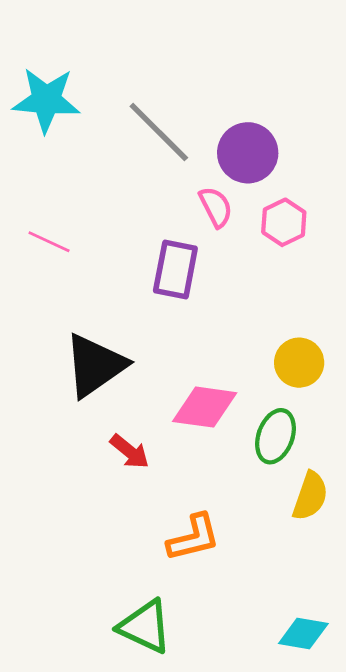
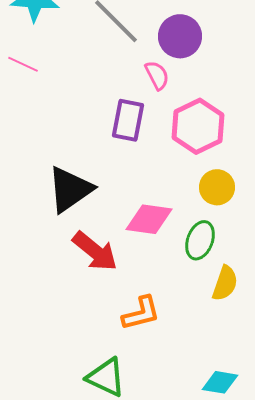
pink hexagon: (284, 222) -> (198, 126), moved, size x1.6
pink line: (49, 242) -> (23, 64), moved
red arrow: (130, 452) -> (95, 251), size x1.6

